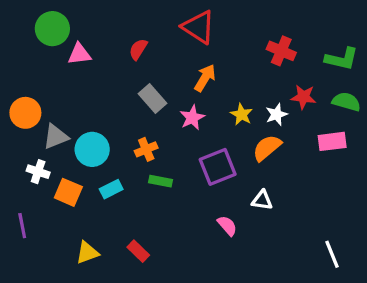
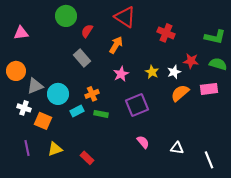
green circle: (52, 29) -> (66, 16), moved
red cross: (281, 51) -> (166, 33), moved
pink triangle: (79, 54) -> (21, 33), moved
orange arrow: (205, 78) -> (116, 45), moved
gray rectangle: (153, 99) -> (82, 58), moved
orange semicircle: (267, 148) -> (180, 93), moved
cyan rectangle: (111, 189) -> (77, 111), moved
white triangle: (262, 200) -> (177, 148), moved
purple line: (22, 226) -> (27, 148), moved
yellow triangle: (87, 253) -> (55, 149), moved

